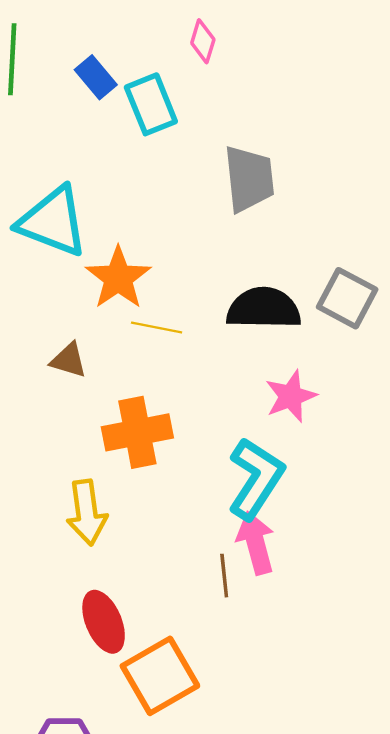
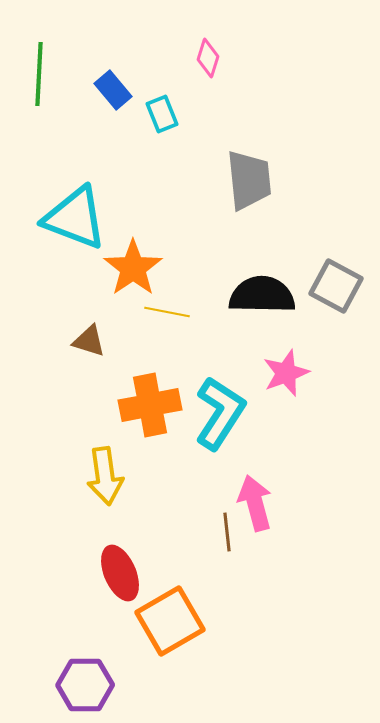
cyan rectangle: (151, 104) -> (162, 114), size x0.7
cyan L-shape: (256, 479) -> (220, 413), moved

